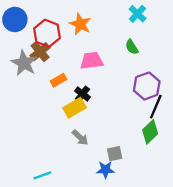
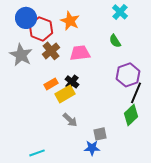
blue circle: (15, 19) -> (26, 18), moved
brown cross: (40, 52) -> (51, 51), moved
orange rectangle: (58, 80) -> (51, 84), moved

